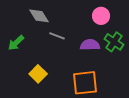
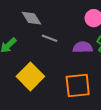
yellow square: (38, 74) -> (30, 76), size x1.5

